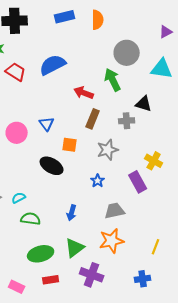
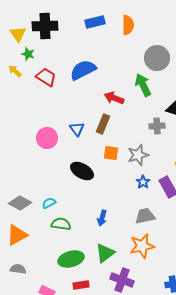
brown rectangle: (93, 119) -> (103, 124), moved
orange square: (70, 145) -> (111, 153), moved
blue star: (98, 181) -> (143, 182), moved

